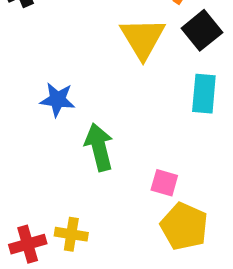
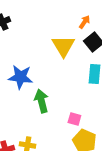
blue star: (57, 100) -> (20, 77), size x1.4

